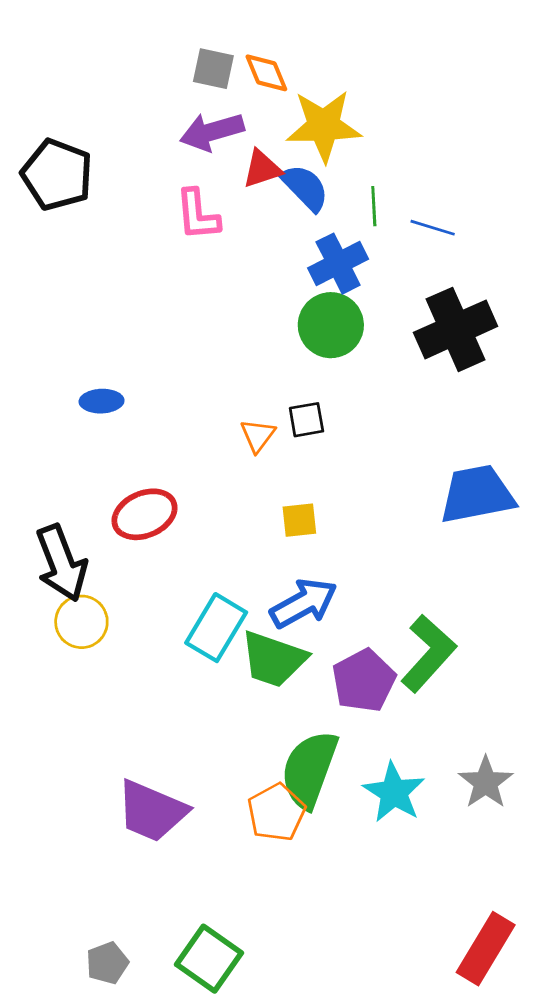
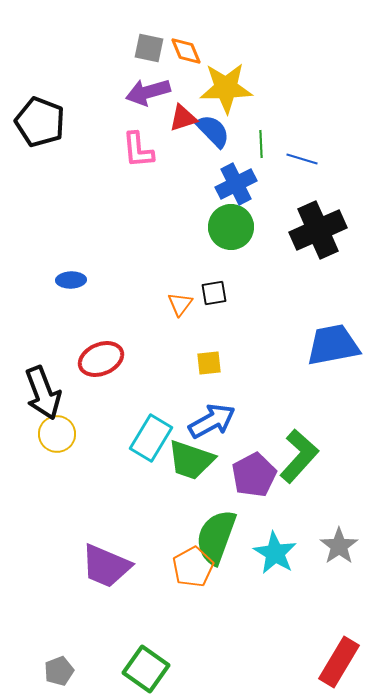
gray pentagon: (107, 963) -> (59, 671), moved

